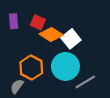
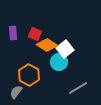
cyan circle: (65, 66) -> (59, 62), moved, size x0.7

